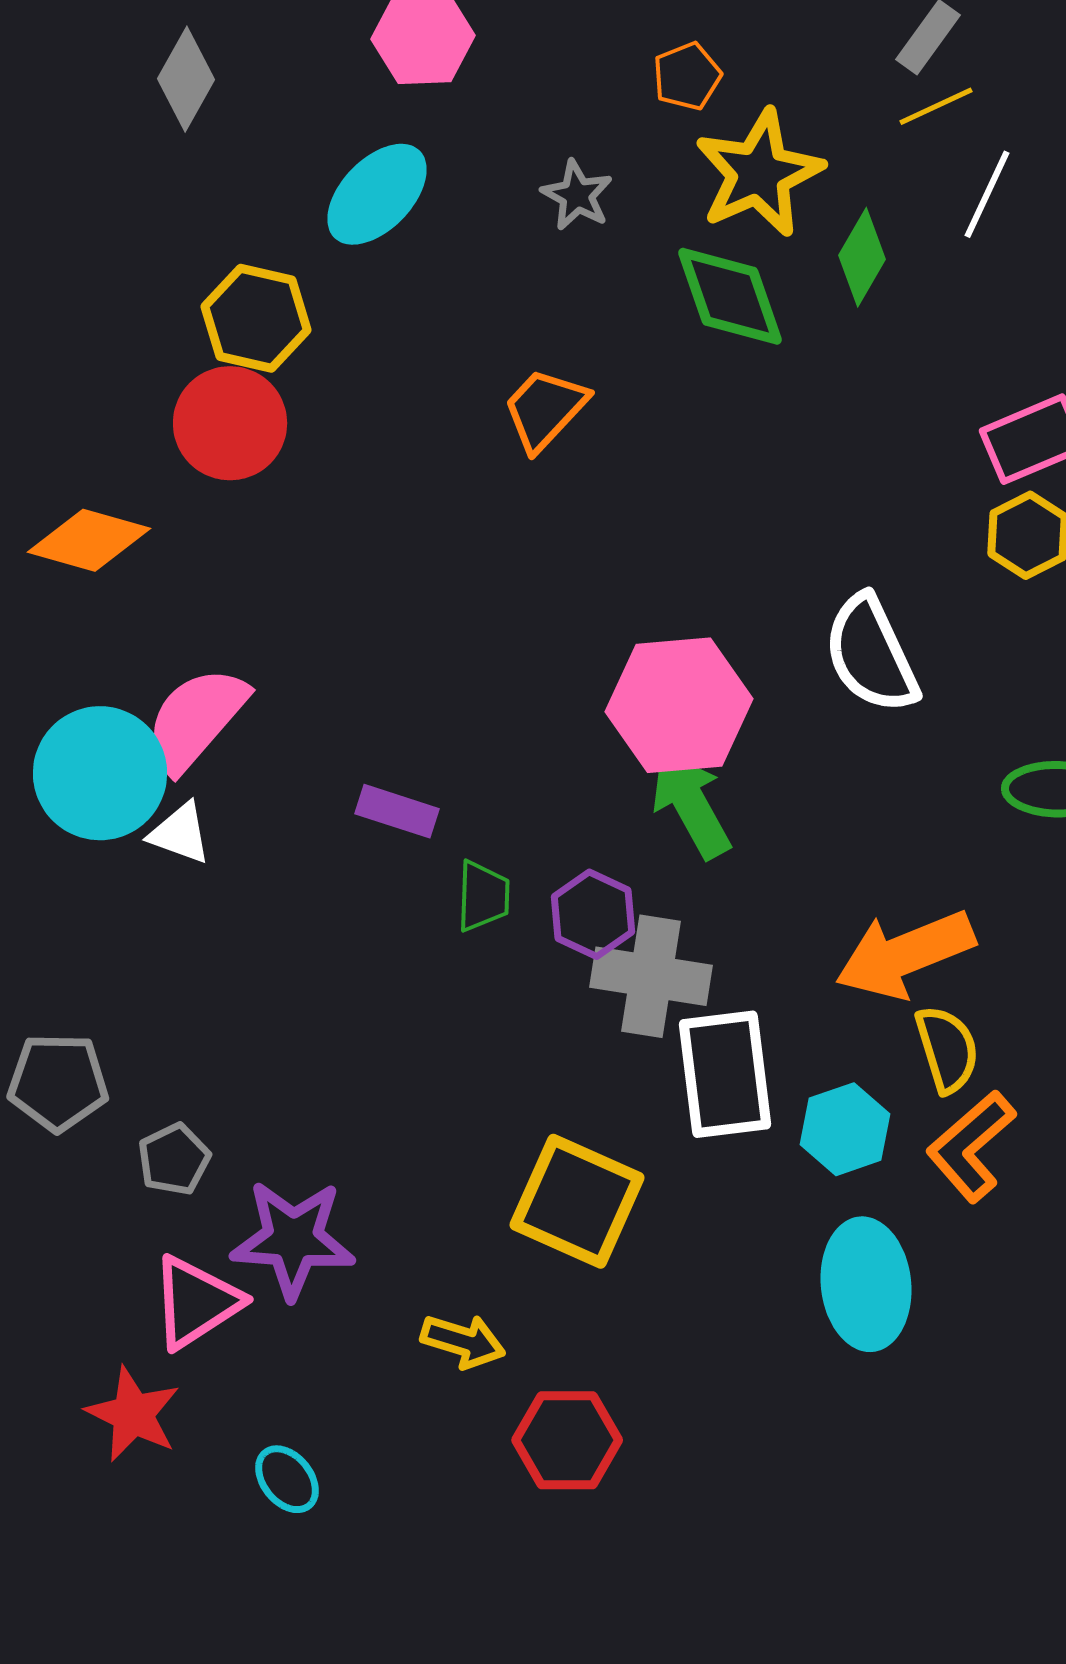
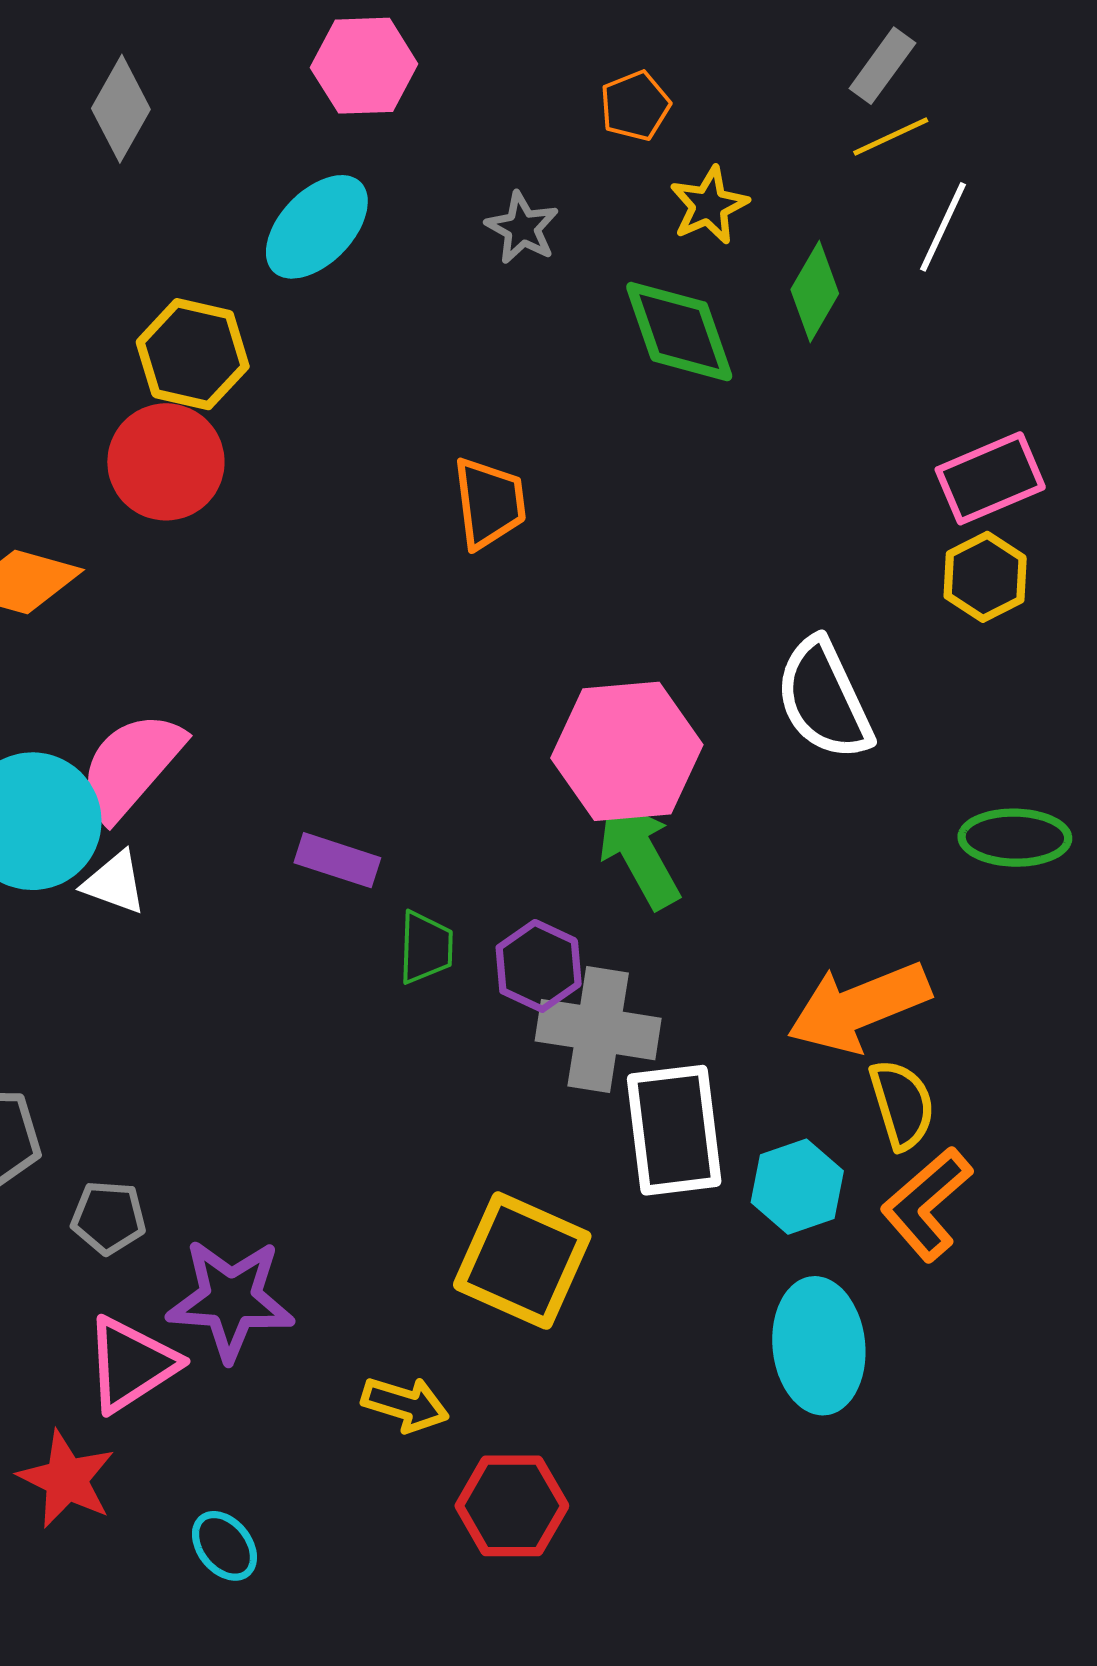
yellow star: (759, 173) -> (709, 205), size x0.6
orange trapezoid: (545, 409) -> (489, 503), moved, turned 130
gray pentagon: (174, 1159) -> (108, 1217), turned 30

